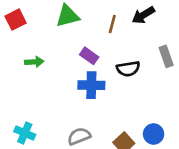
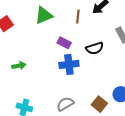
green arrow: (34, 62) -> (19, 66), moved

